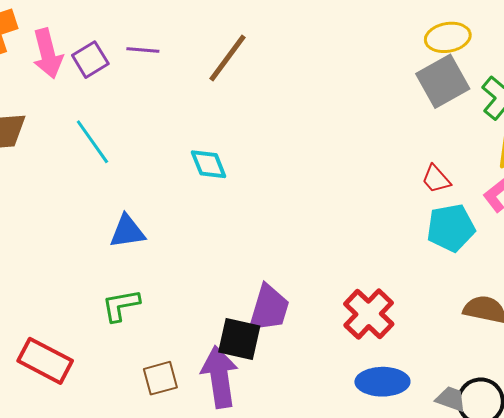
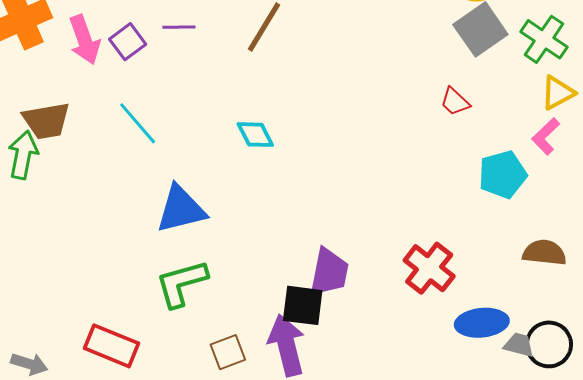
red trapezoid: (436, 179) -> (455, 102), moved
blue triangle: (127, 232) -> (181, 209), size x1.4
green L-shape: (121, 305) -> (181, 283), size x1.4
blue ellipse: (382, 382) -> (482, 323), moved

